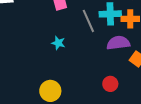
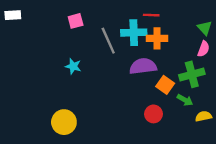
red circle: (110, 84) -> (153, 114), moved

